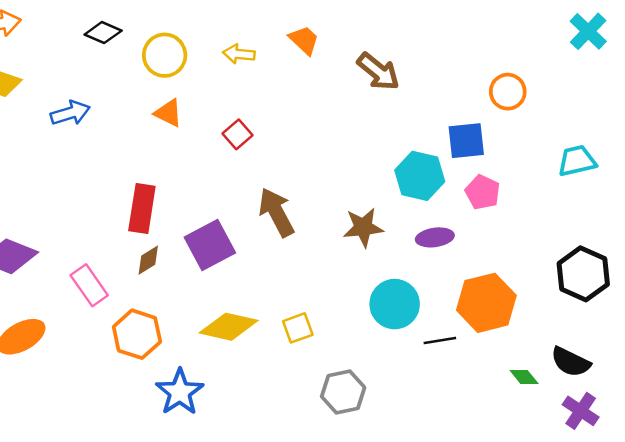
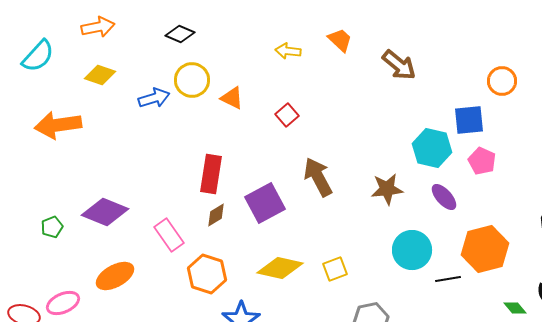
yellow circle: (165, 55) -> (192, 80), moved
purple ellipse: (435, 237) -> (444, 197), turned 56

